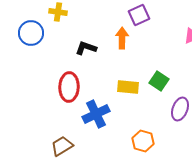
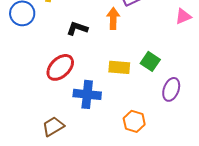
red ellipse: (69, 87) -> (60, 67), turned 44
blue cross: (96, 114) -> (87, 94), turned 32

